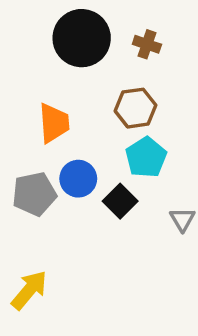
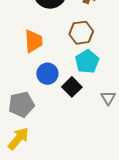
gray pentagon: (34, 194) -> (21, 104), moved

